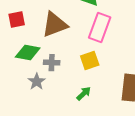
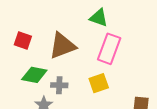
red square: (17, 20) -> (23, 41), turned 30

